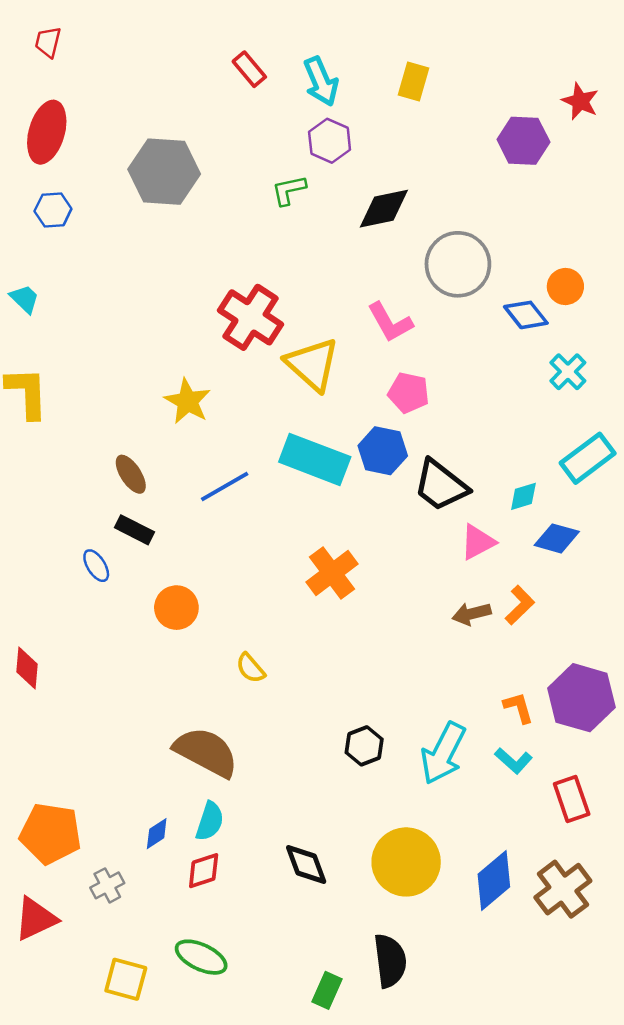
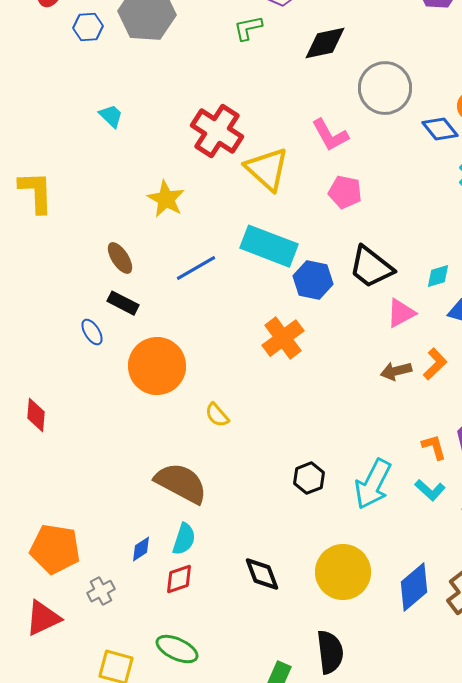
blue hexagon: (53, 210) -> (88, 27), moved
cyan trapezoid: (25, 299) -> (111, 116), moved
blue hexagon: (383, 451) -> (313, 280), moved
orange circle: (176, 608) -> (157, 366), size x1.6

